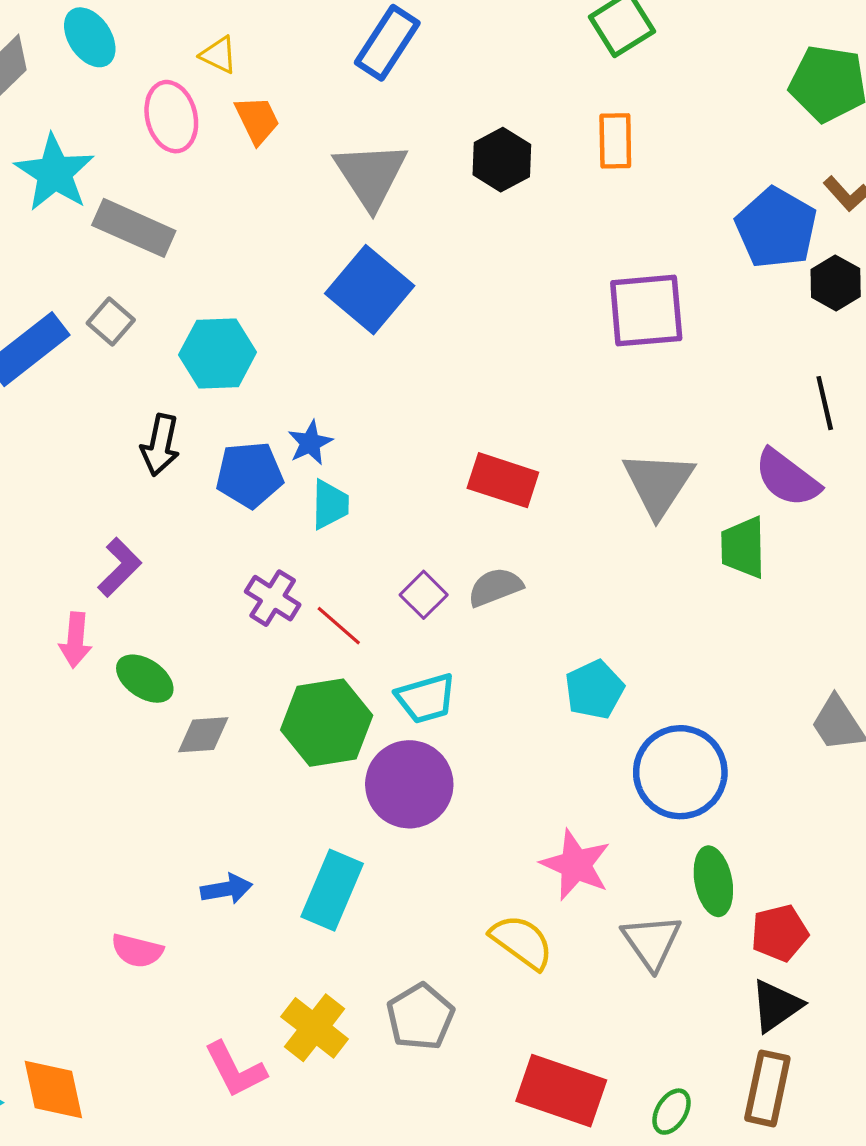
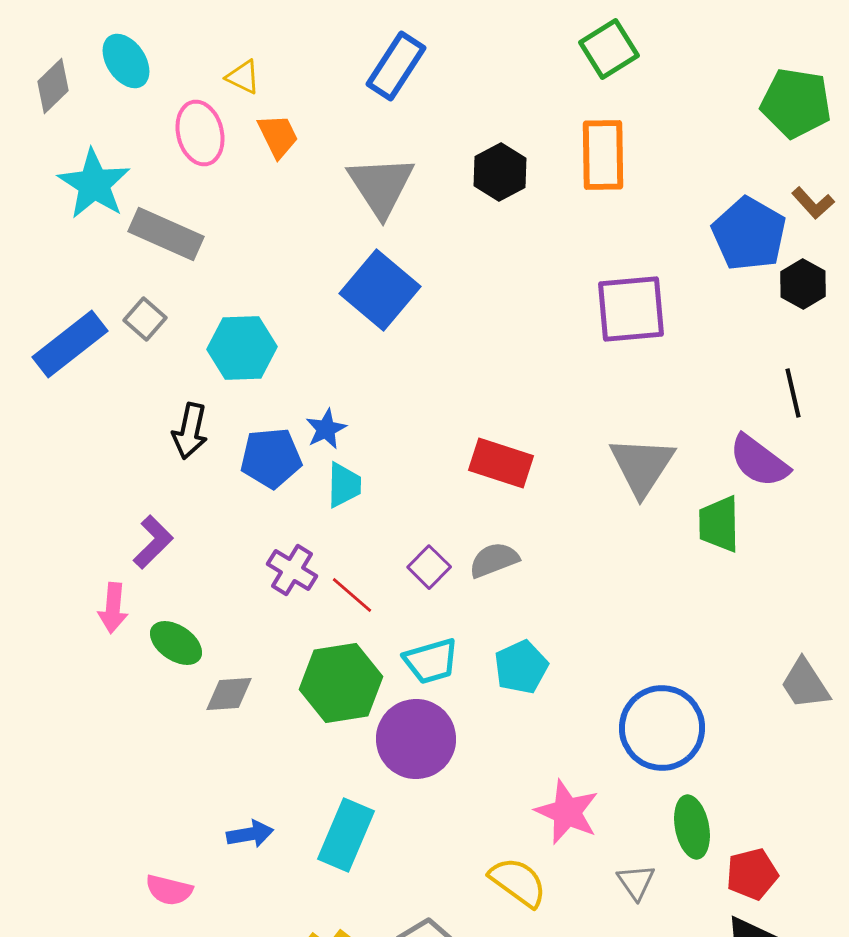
orange rectangle: (615, 141) -> (603, 155), size x1.4
cyan pentagon: (594, 690) -> (521, 667), moved
gray triangle: (652, 942) -> (636, 882), size x0.7

